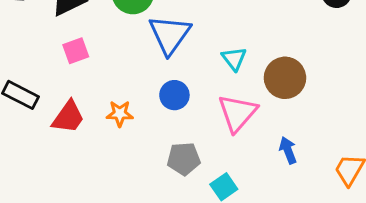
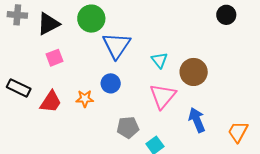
blue circle: (174, 95) -> (111, 83), moved
blue arrow: (288, 150) -> (197, 120), size x1.4

